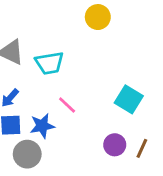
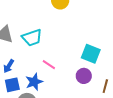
purple circle: (115, 145) -> (84, 76), moved

